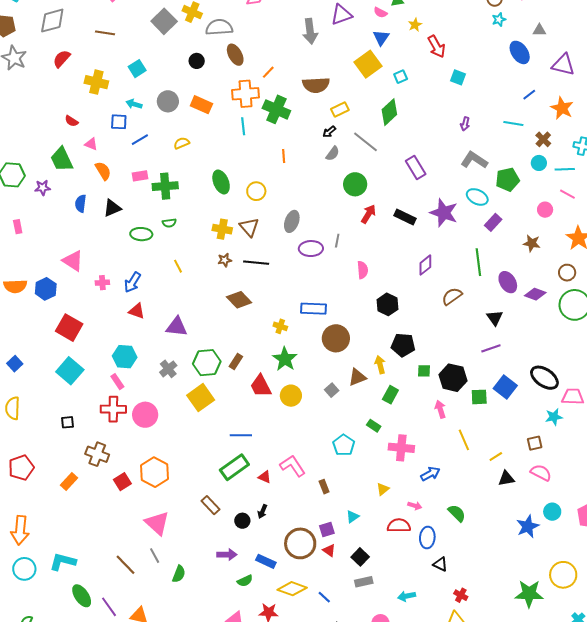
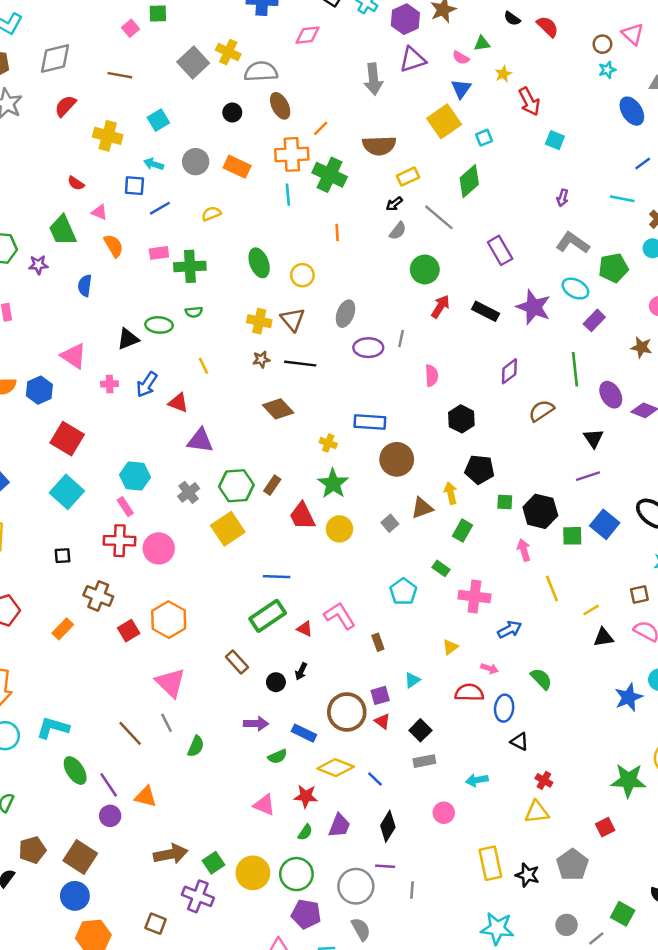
black triangle: (112, 208) -> (128, 339), moved
red triangle: (137, 311) -> (178, 403), moved

